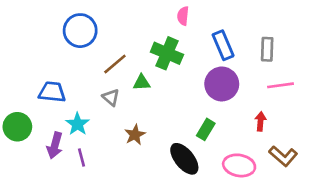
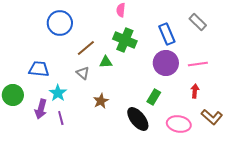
pink semicircle: (183, 16) -> (121, 10), moved
gray rectangle: (267, 49) -> (198, 22), moved, turned -48
pink line: (281, 85) -> (198, 64), moved

